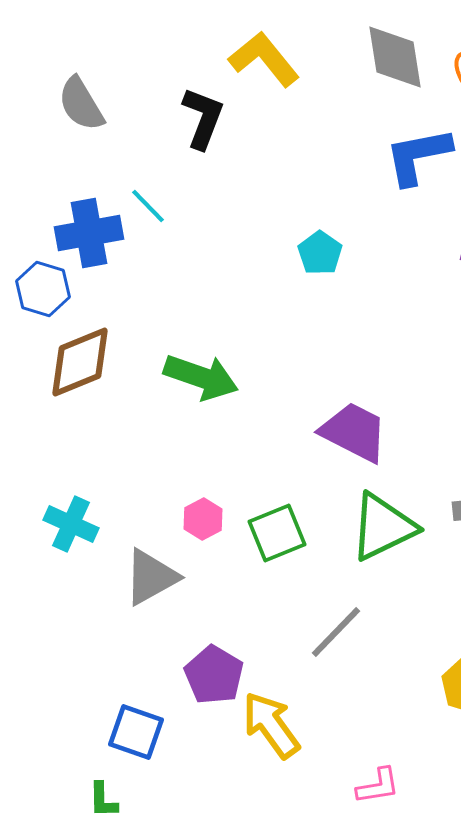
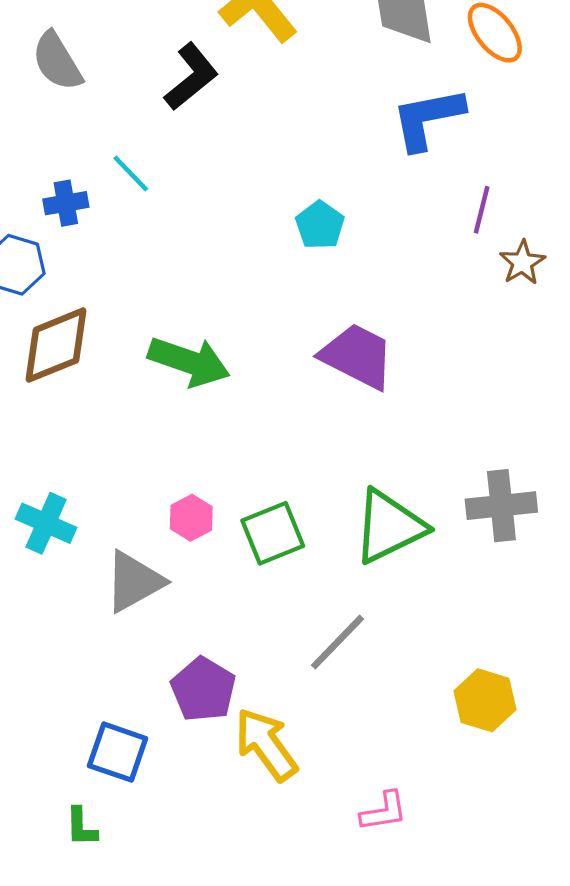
black L-shape: (203, 118) -> (191, 77), turned 30
blue cross: (89, 233) -> (66, 203), size x0.6
purple trapezoid: (354, 432) -> (357, 356), moved

